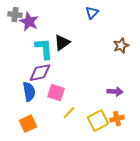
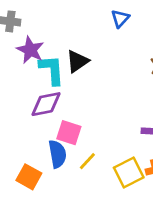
purple star: (29, 22) -> (30, 50), moved
blue semicircle: (29, 92) -> (57, 154), moved
orange square: (28, 124) -> (29, 177), turned -36

